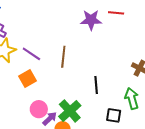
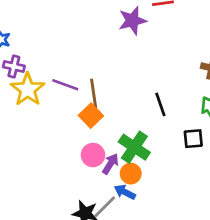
brown line: (63, 57) -> (94, 94), moved
orange square: (27, 79) -> (91, 116), moved

